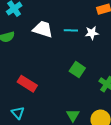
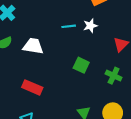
white trapezoid: (43, 29) -> (33, 46), moved

